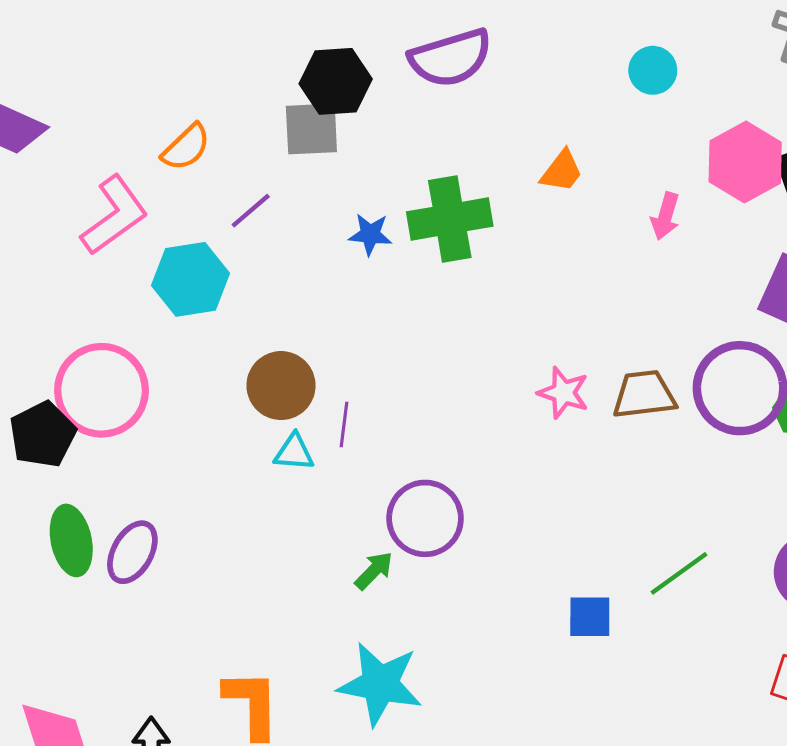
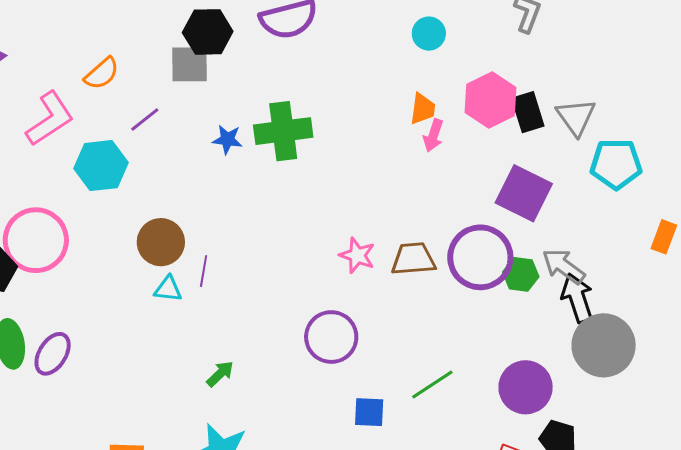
orange trapezoid: (562, 171) -> (423, 109), moved, turned -32
purple circle: (425, 518) -> (331, 337), moved

